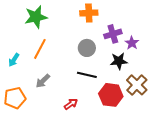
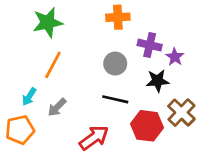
purple cross: (113, 34) -> (150, 45), turned 30
cyan arrow: (14, 60) -> (29, 97), moved
red arrow: (71, 104) -> (94, 138), size x1.6

